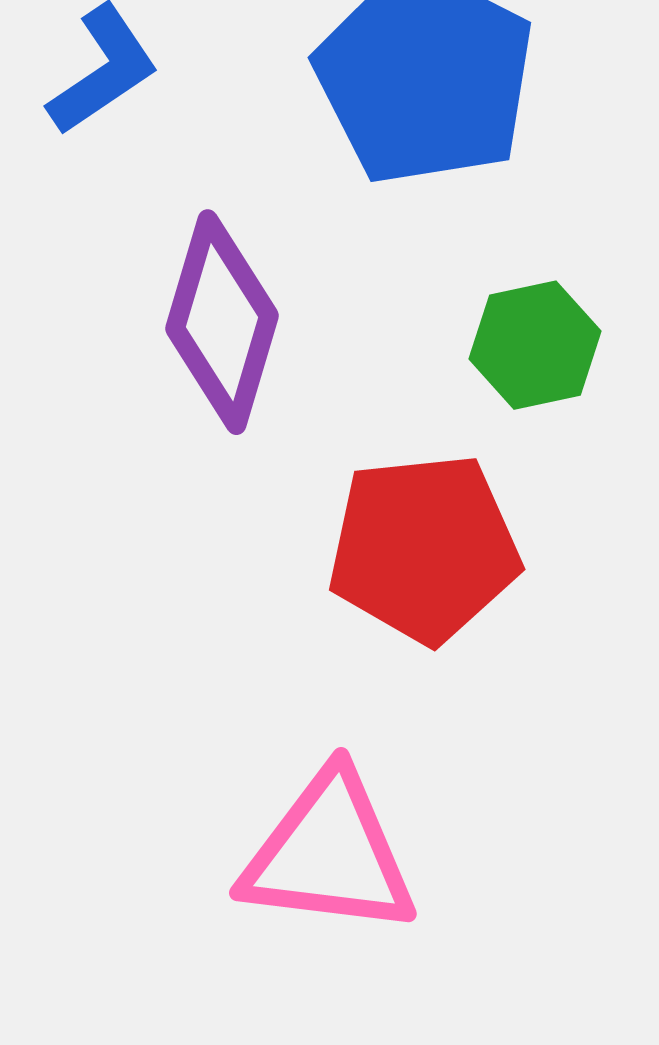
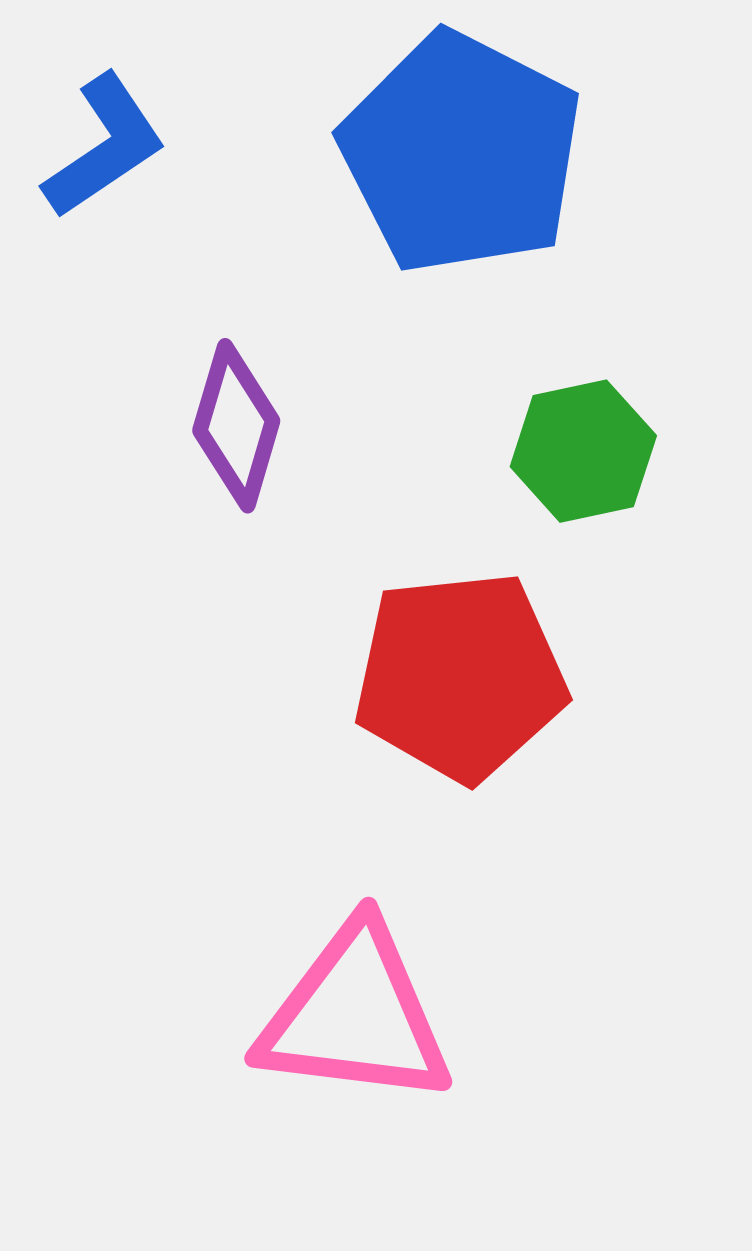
purple diamond: (222, 322) -> (236, 426), size x0.7

